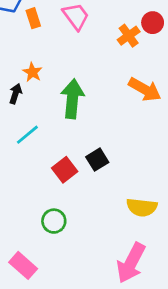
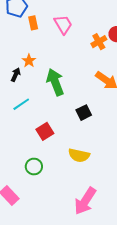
green arrow: (72, 99) -> (55, 82), turned -32
black square: (97, 160) -> (84, 113), moved
yellow semicircle: (142, 207) -> (79, 155), moved

